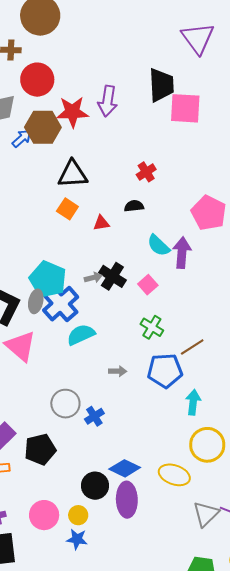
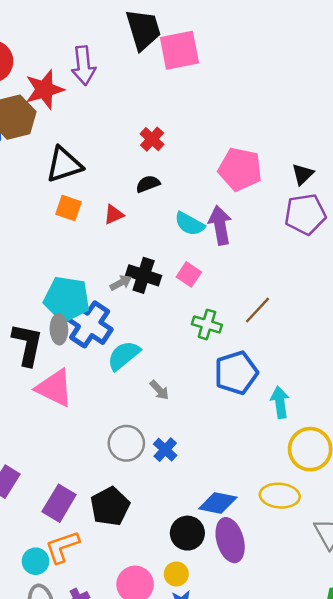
brown line: (192, 347) -> (258, 310), moved
gray arrow: (118, 371) -> (159, 390), moved, turned 60

